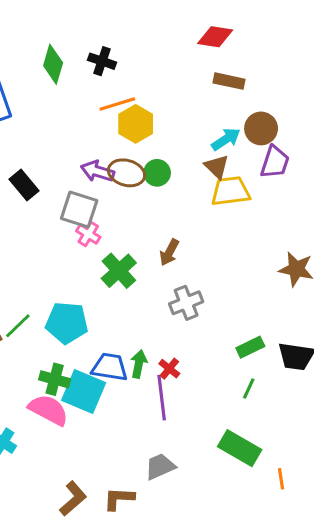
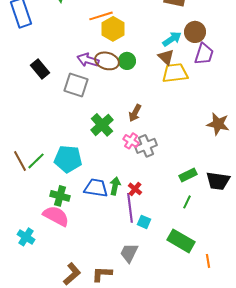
pink cross: (88, 234) -> (131, 141), moved
cyan square: (84, 392) -> (144, 222), moved, size x0.5
gray trapezoid: (160, 466) -> (129, 253), turned -40

